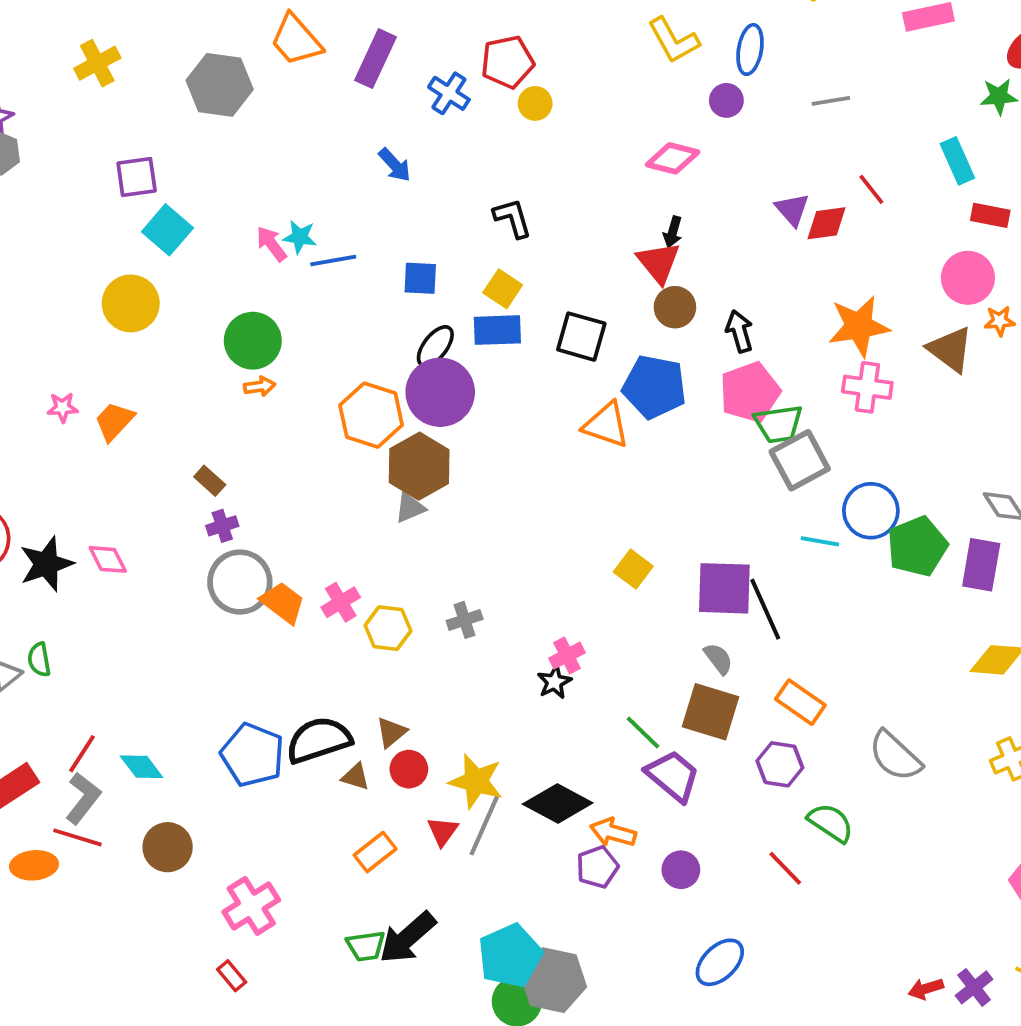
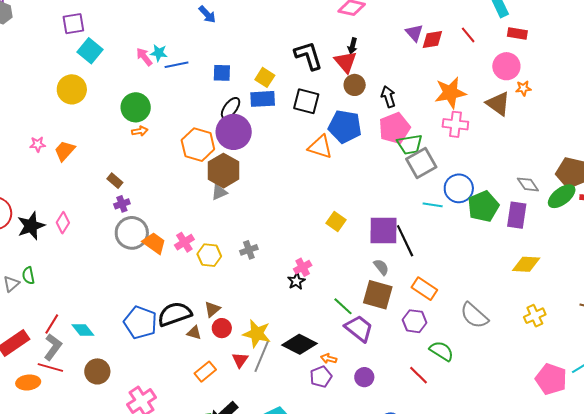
red line: (871, 189) -> (468, 35), moved
black L-shape: (513, 218) -> (308, 56), moved, size x1.4
pink diamond: (108, 559) -> (63, 223), turned 60
orange arrow: (613, 832) -> (329, 359), size x0.7

